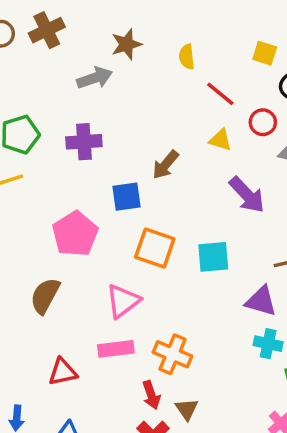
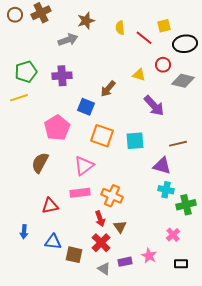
yellow square: (265, 53) -> (164, 26), turned -32
red line: (220, 94) -> (144, 38), moved
blue square: (126, 197) -> (86, 107), turned 30

